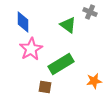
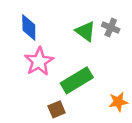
gray cross: (90, 12) -> (111, 28), moved
brown square: (45, 87) -> (57, 109), turned -32

